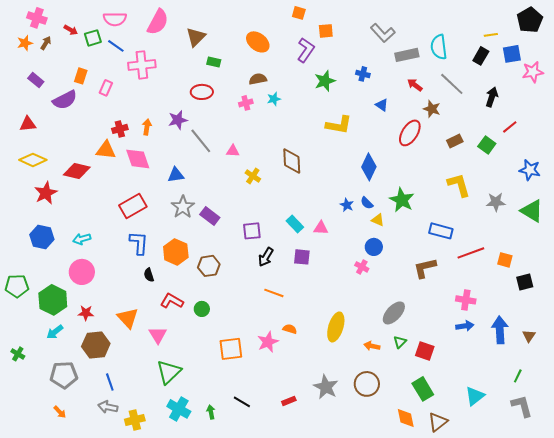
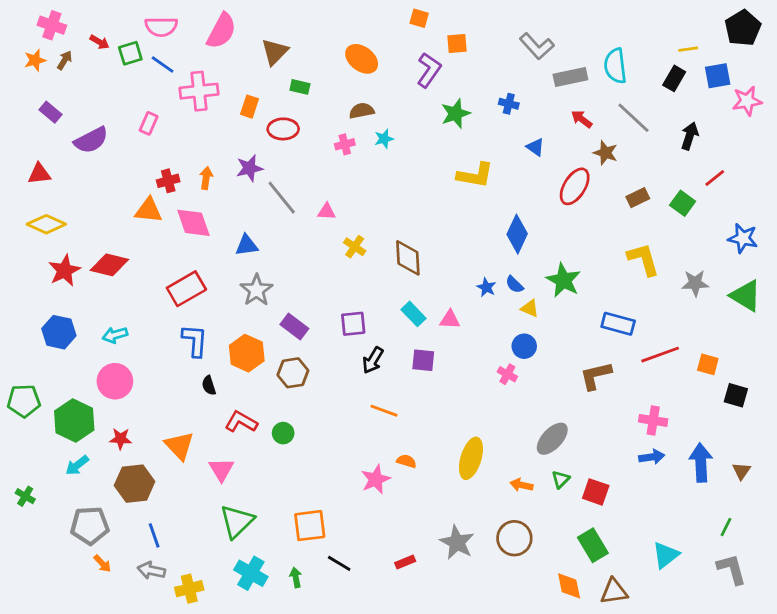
orange rectangle: (81, 76) -> (249, 107), moved
brown diamond: (292, 161) -> (408, 258), moved
red diamond: (77, 171) -> (109, 265), moved
purple rectangle: (210, 216) -> (294, 327), moved
black square: (525, 282) -> (736, 395), turned 30
orange square: (231, 349) -> (310, 526), moved
orange arrow: (60, 412) -> (102, 563), moved
brown triangle: (438, 422) -> (614, 591), turned 30

